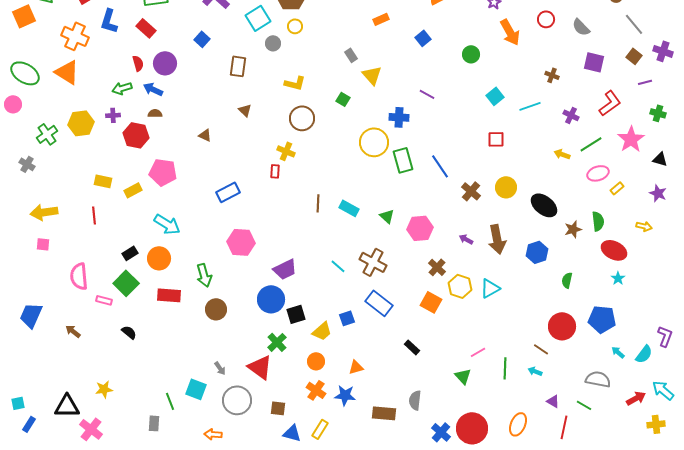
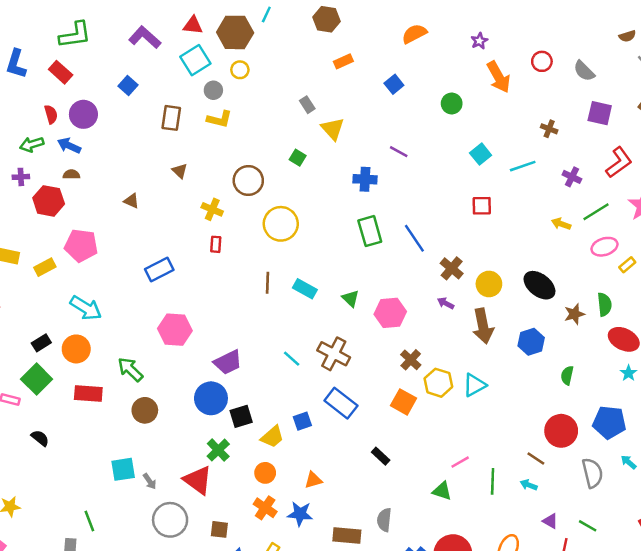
yellow L-shape: (295, 83) -> (219, 119), moved
yellow circle: (374, 142) -> (281, 224), moved
yellow cross: (286, 151) -> (212, 209), moved
yellow circle: (506, 187) -> (489, 284), moved
purple arrow: (466, 239) -> (446, 303), moved
green arrow: (204, 275) -> (130, 369), turned 150
green triangle: (463, 376) -> (442, 491), turned -30
gray semicircle: (598, 379) -> (592, 473), moved, turned 65
cyan square: (196, 389) -> (123, 469), moved, turned -30

